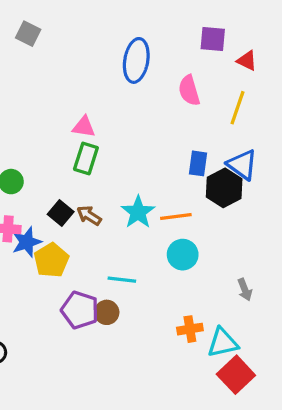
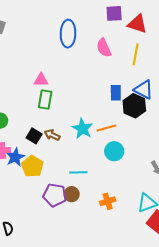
red triangle: (247, 61) -> (137, 24), size x1.5
orange cross: (190, 329) -> (108, 201), moved

